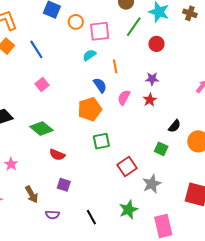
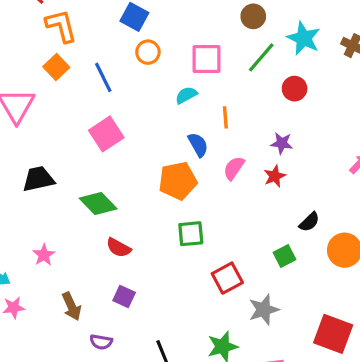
orange circle: (76, 22) -> (148, 52), moved
pink square: (42, 85) -> (106, 134), size x1.5
green square: (161, 149) -> (284, 256), turned 32

